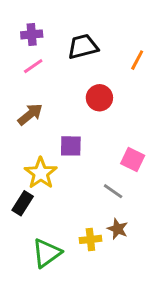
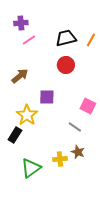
black trapezoid: (83, 47) -> (66, 38), moved
pink line: (33, 66) -> (29, 40), moved

